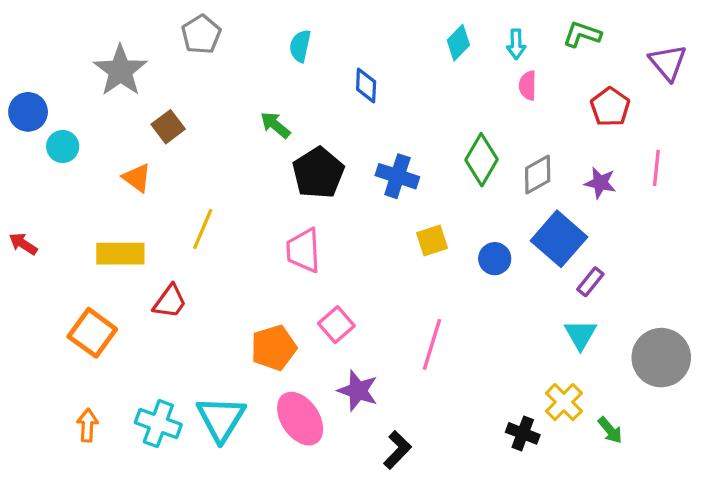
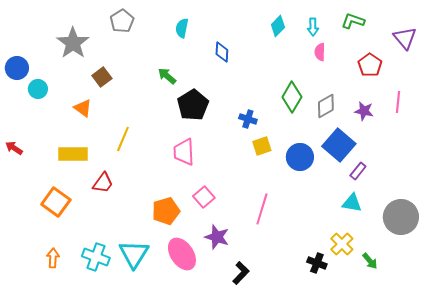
blue cross: (397, 176) -> (248, 119), moved, size x0.7
blue circle: (495, 259) -> (300, 157), size x1.4
cyan triangle: (580, 334) -> (352, 203), turned -50

